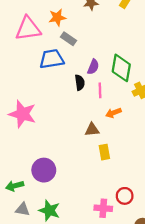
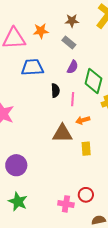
gray rectangle: (68, 39) -> (69, 43), moved
purple semicircle: (93, 67) -> (73, 67), moved
brown triangle: (92, 130) -> (62, 133), size x1.5
yellow rectangle: (104, 152) -> (86, 149), moved

